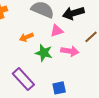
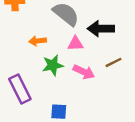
green star: (44, 53) -> (53, 65), turned 30

